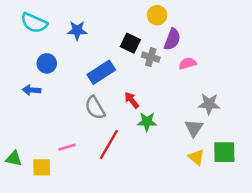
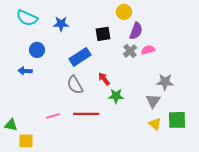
black square: (130, 43) -> (103, 34), turned -35
gray cross: (151, 57) -> (130, 51), moved, turned 32
red line: (109, 145) -> (86, 114), turned 60
yellow square: (42, 167) -> (26, 141), moved

